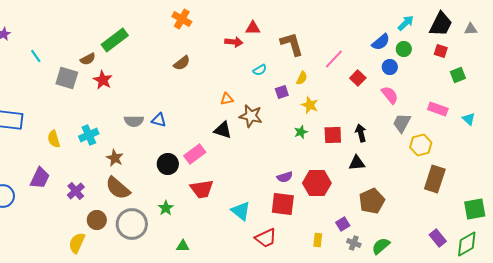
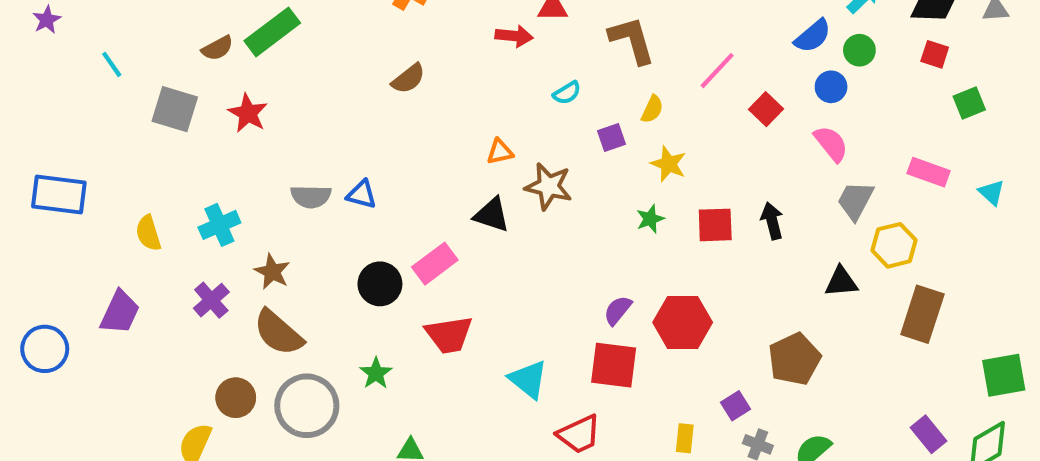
brown semicircle: (88, 59) -> (217, 48), moved
black triangle: (357, 163) -> (841, 282), moved
purple semicircle: (285, 177) -> (618, 310), turned 147
purple cross: (76, 191) -> (211, 300), moved

